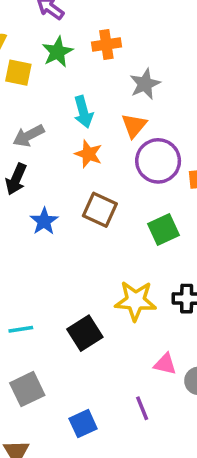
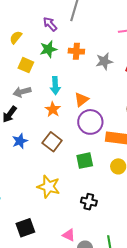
yellow square: (18, 73) -> (26, 65), moved
gray star: (145, 84) -> (104, 61), moved
yellow star: (135, 301) -> (49, 187), moved
black square: (85, 333) -> (25, 228), moved

